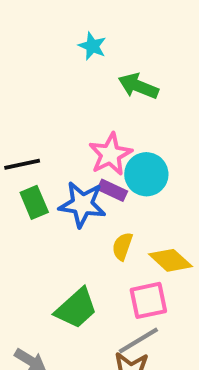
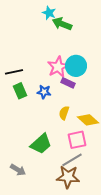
green arrow: (138, 86) -> (62, 24), moved
cyan circle: (146, 174) -> (76, 66), moved
purple rectangle: (112, 190) -> (68, 83), moved
blue star: (82, 204) -> (44, 92), size x0.6

